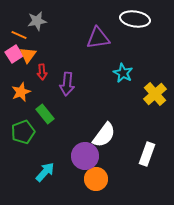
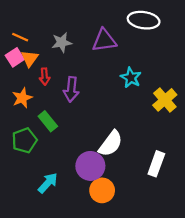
gray star: (37, 21) -> (62, 42), moved

